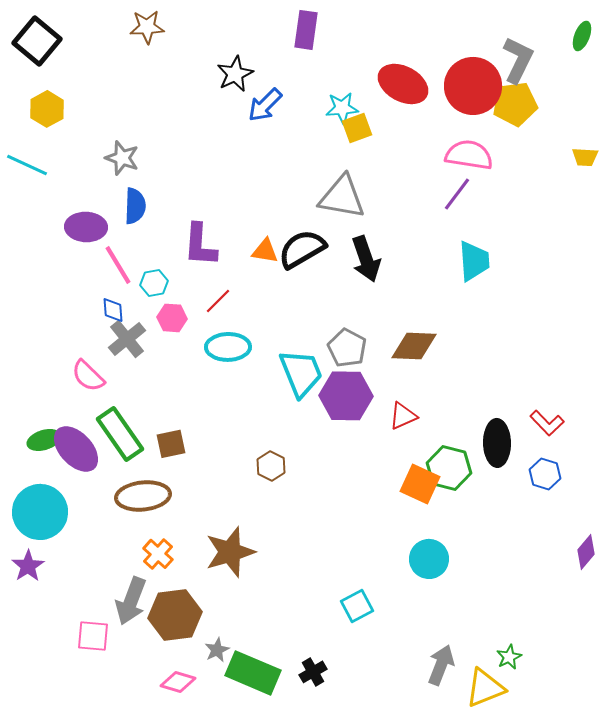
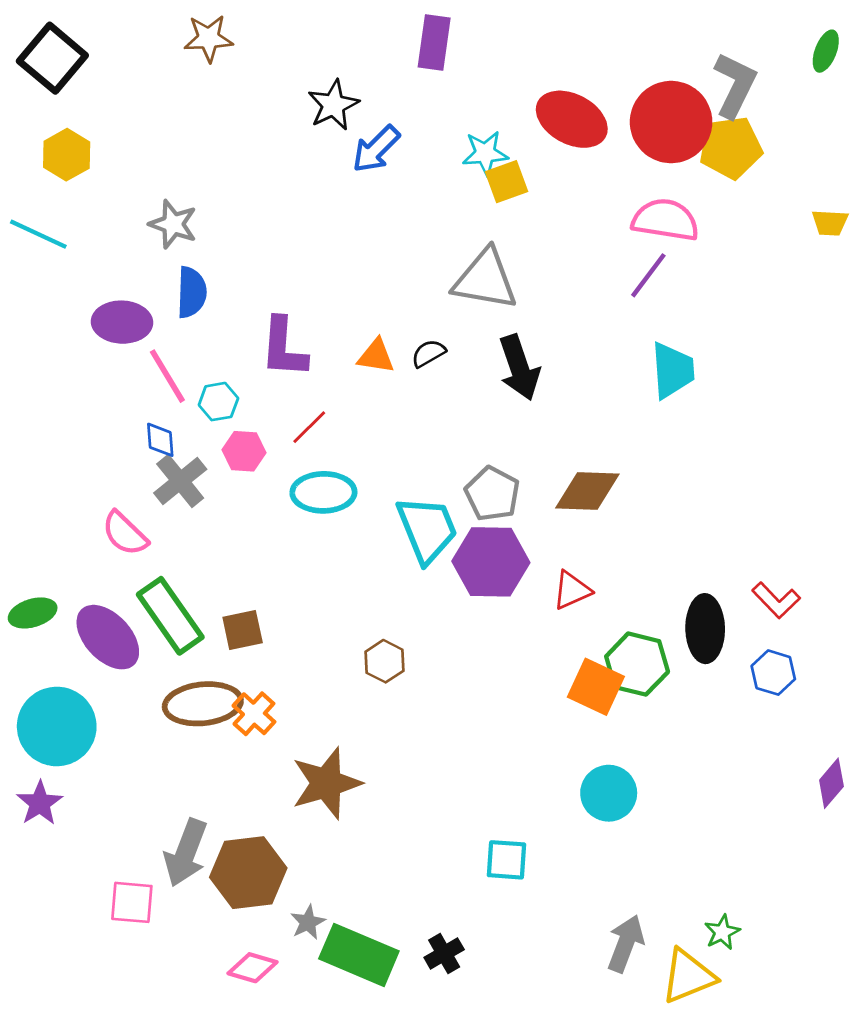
black semicircle: (302, 249) -> (428, 353), size x0.5
green ellipse: (44, 440) -> (33, 613), moved
orange cross: (158, 554) -> (254, 714), moved
cyan square: (357, 606) -> (506, 860), turned 32

